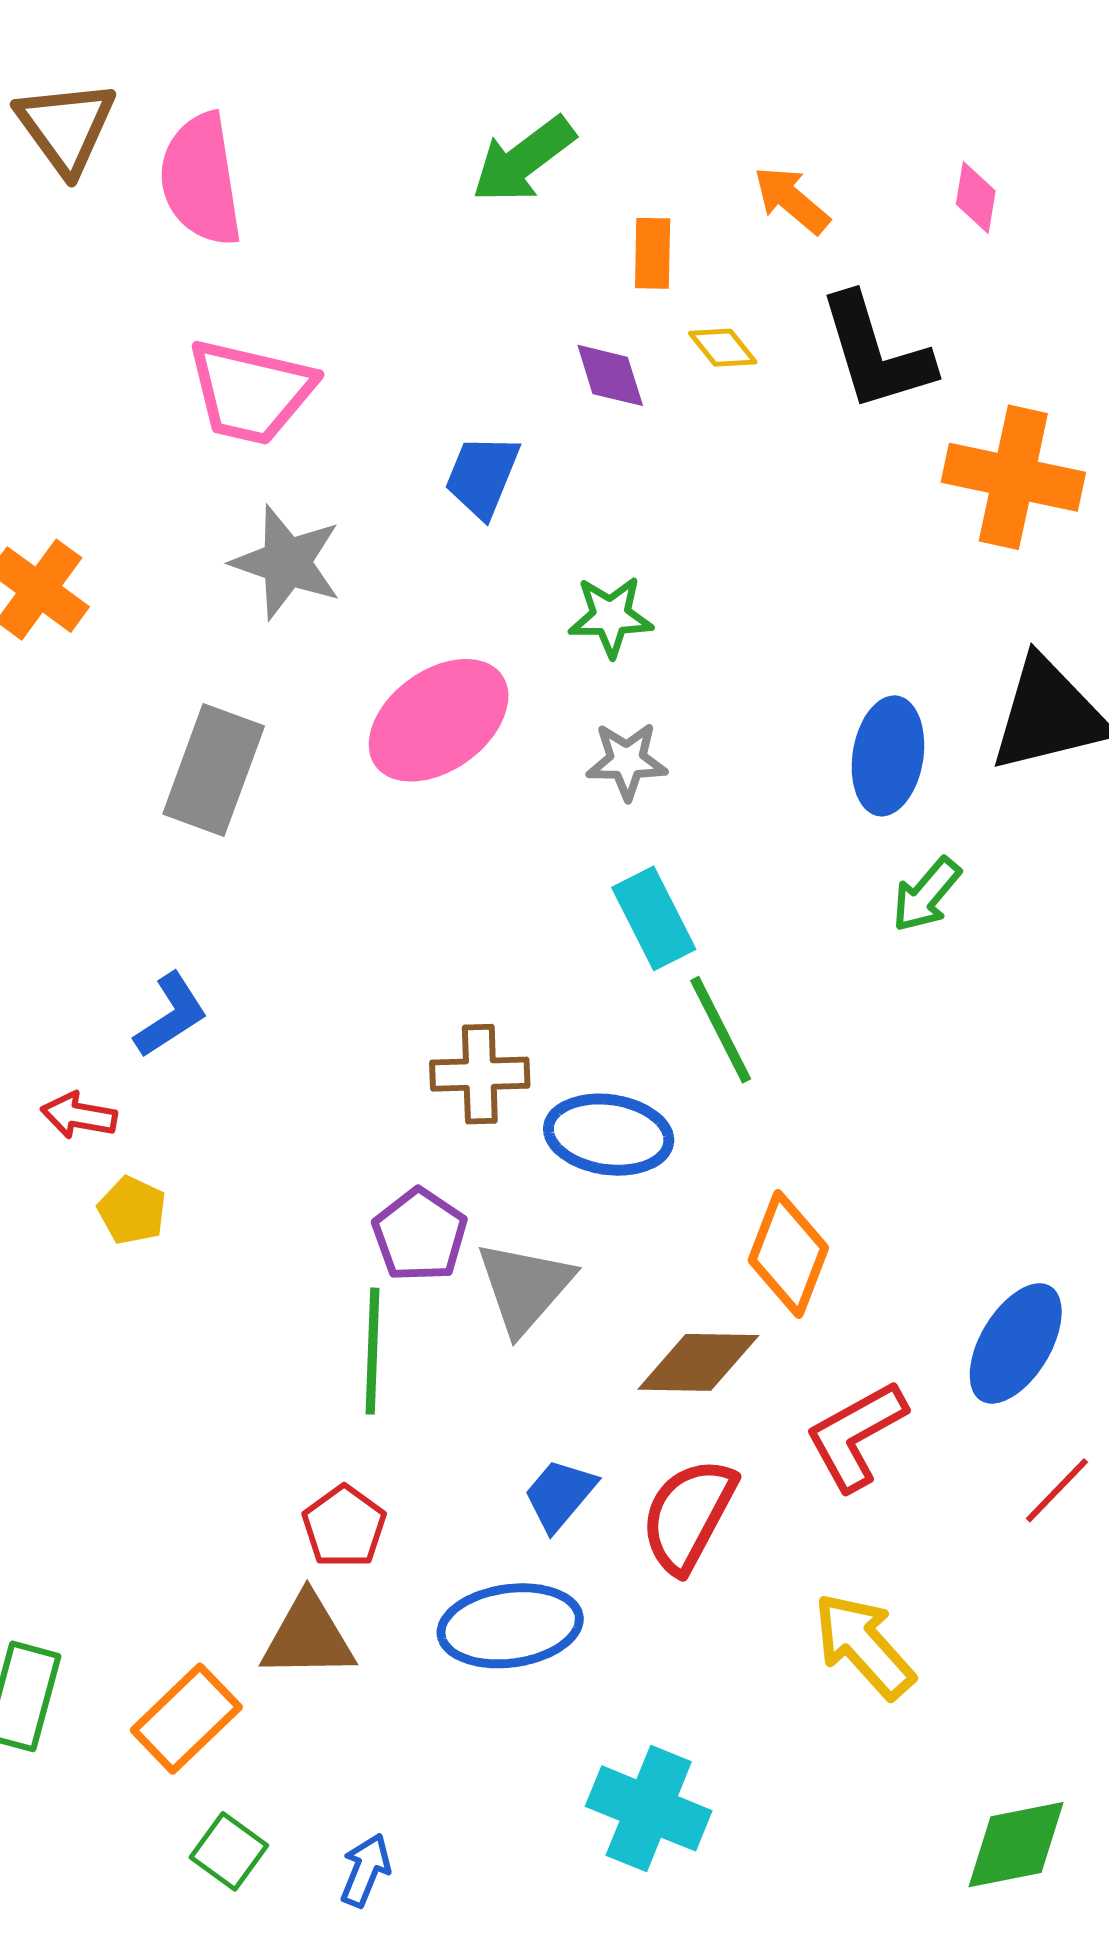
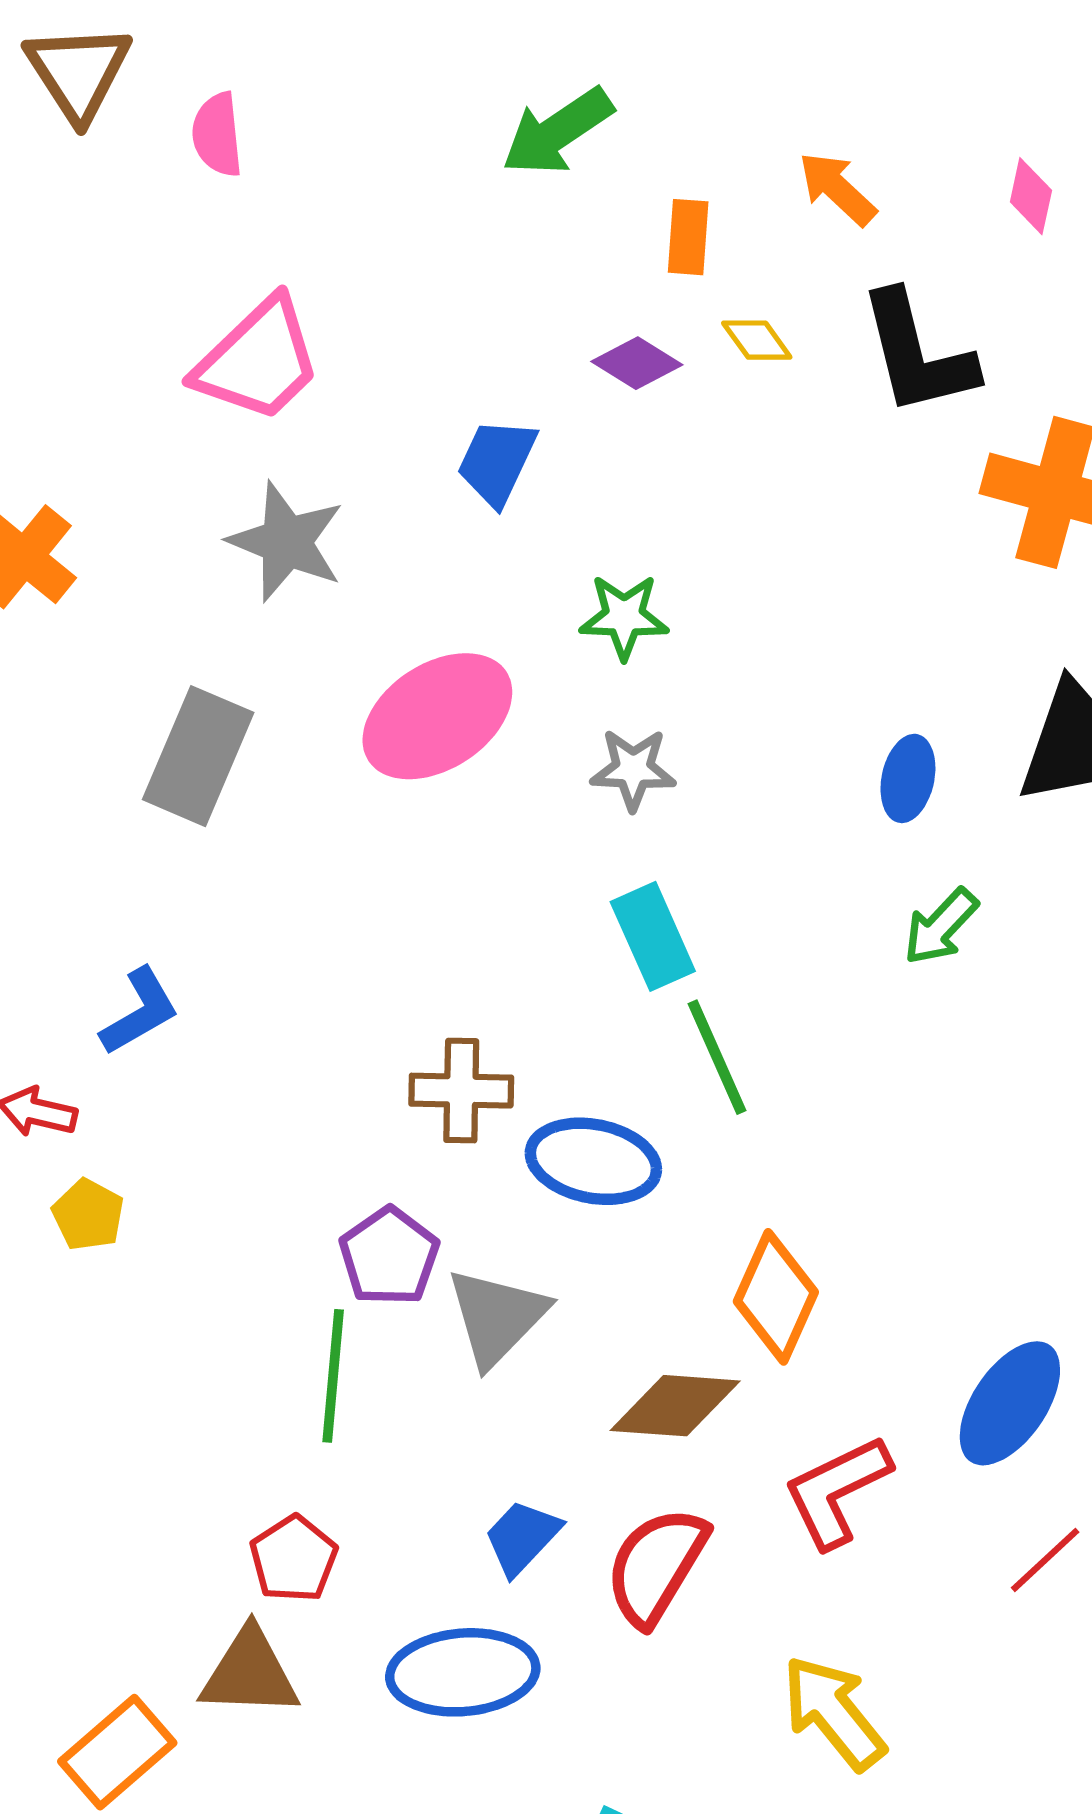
pink semicircle: (201, 180) -> (217, 135), size x0.6
purple diamond: (610, 375) -> (637, 363), turned -44
pink trapezoid: (251, 392) -> (258, 360), turned -60
blue ellipse: (888, 756) -> (908, 778), size x0.7

